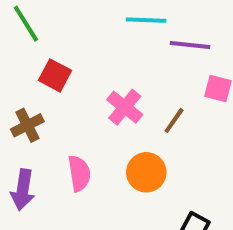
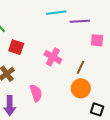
brown line: (174, 120) -> (81, 67), moved
orange circle: (146, 172) -> (81, 88), moved

